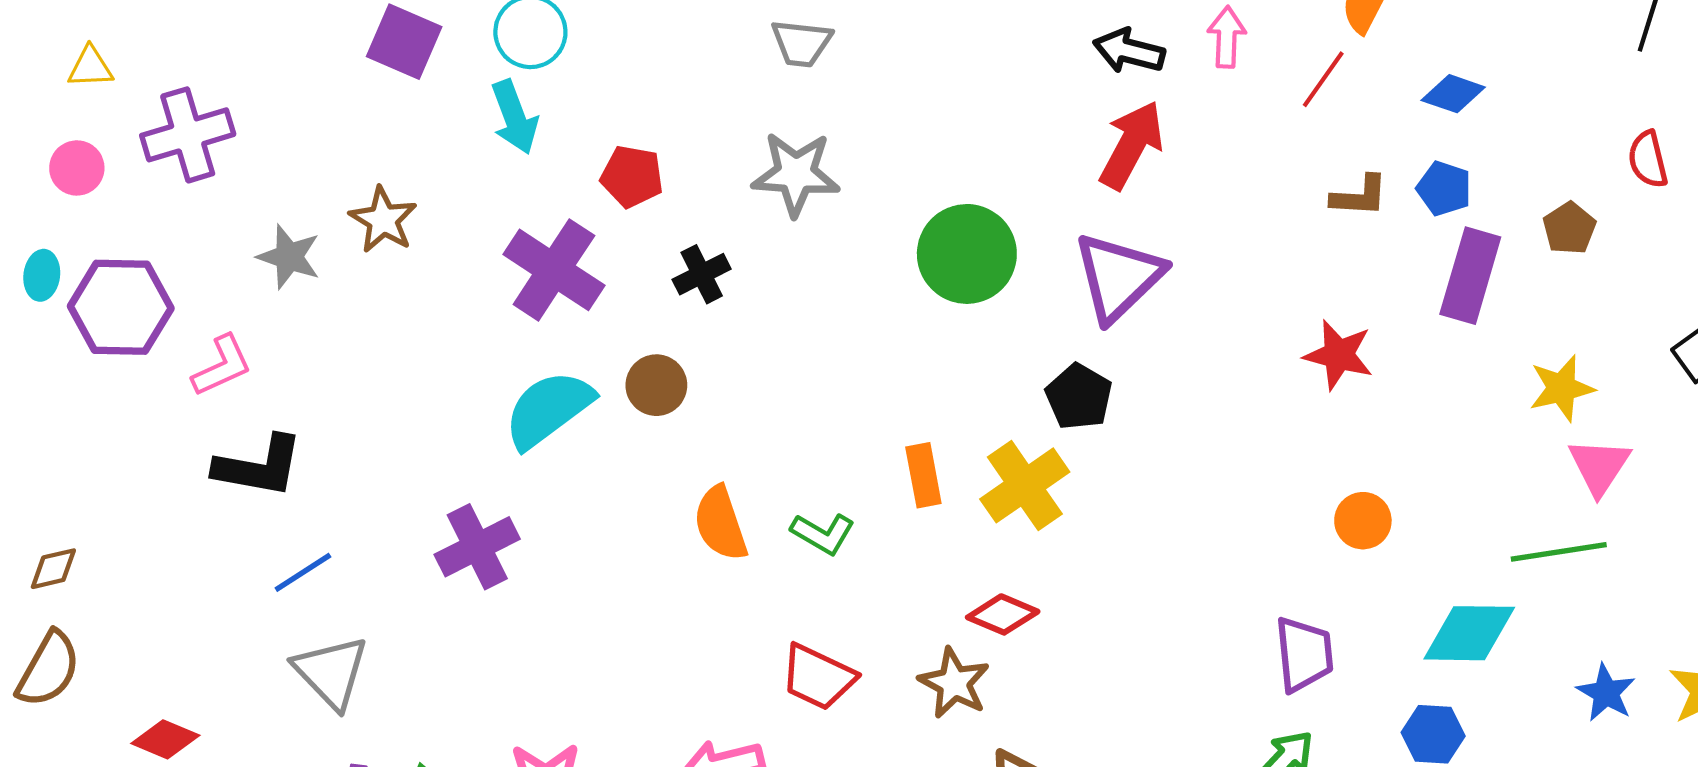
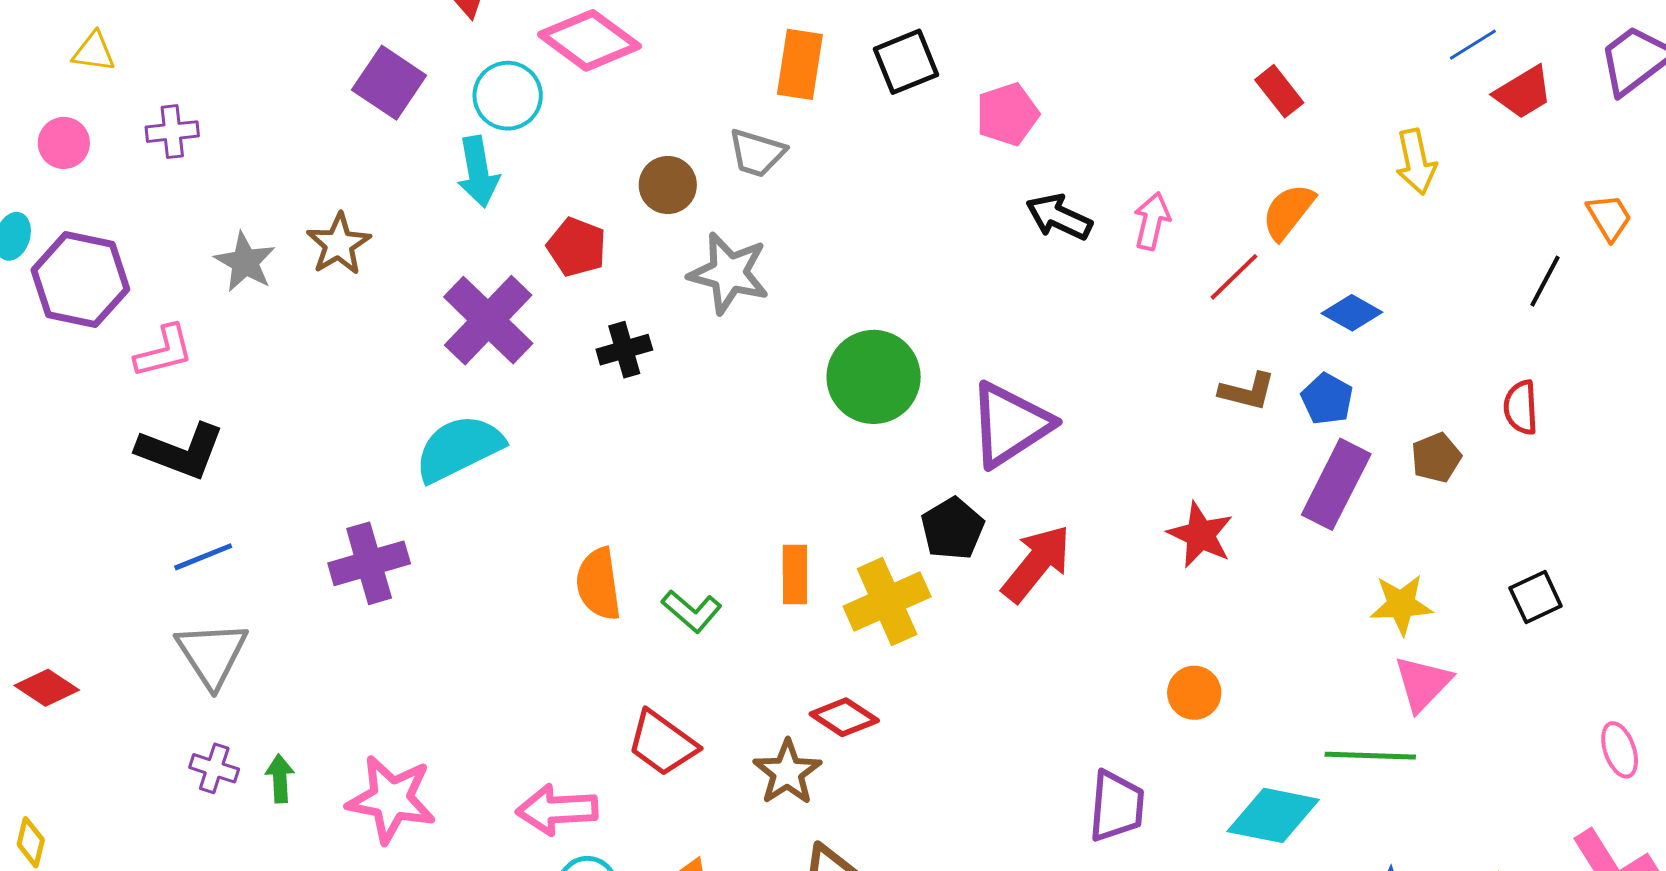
purple cross: (188, 135) -> (172, 132), size x0.6
red arrow: (1132, 145) -> (1036, 563), moved
brown circle: (656, 385) -> (668, 185), moved

